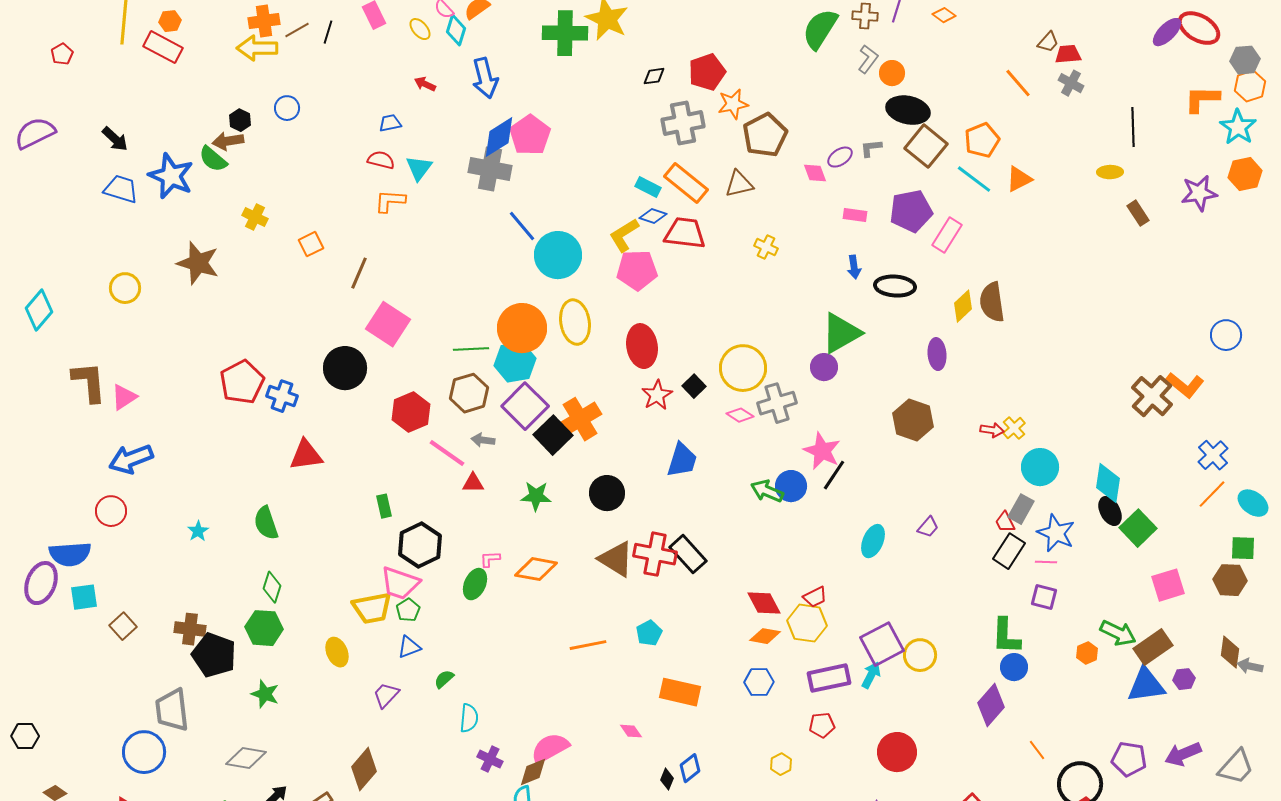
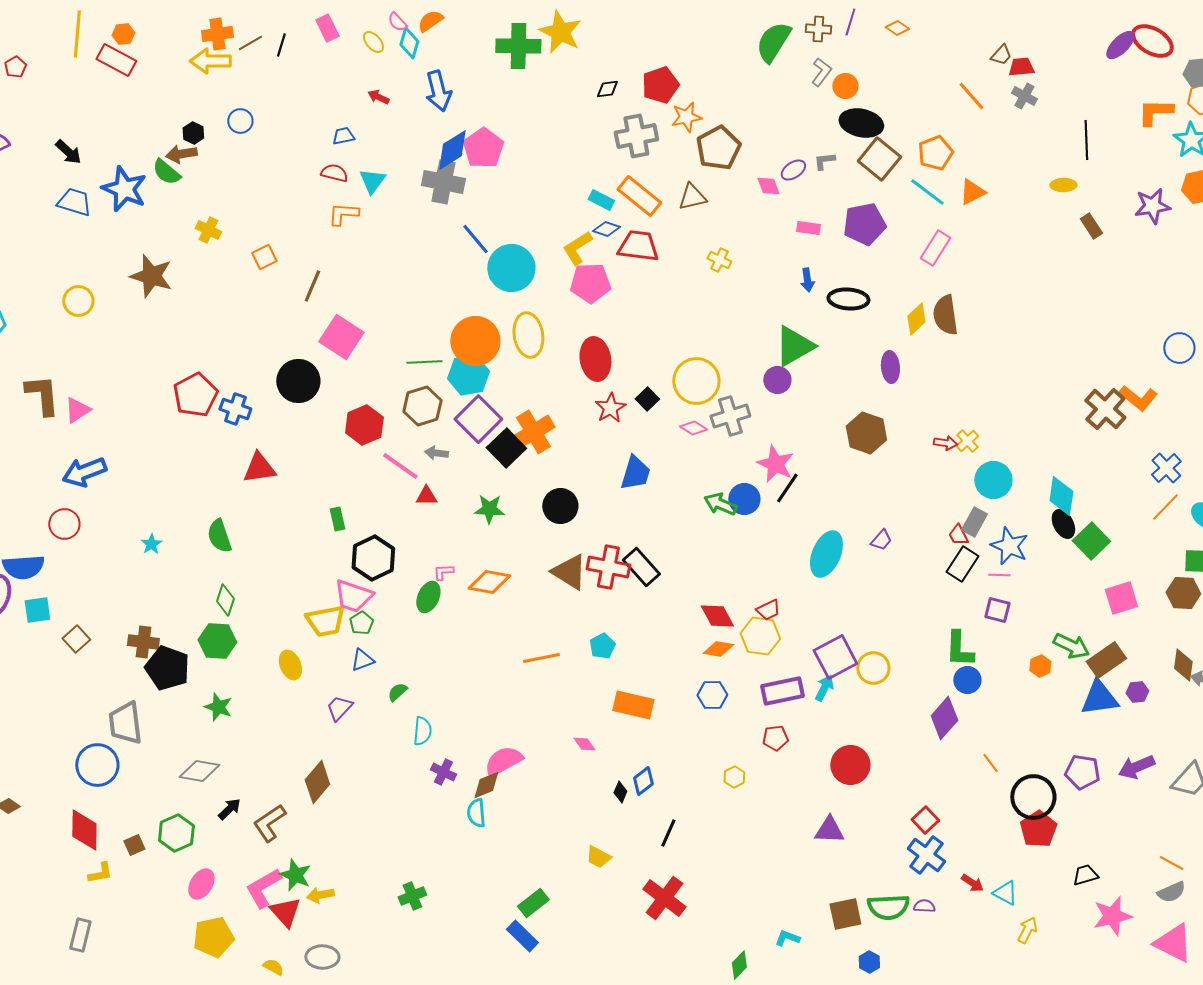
pink rectangle: (947, 235) -> (935, 248), moved
cyan ellipse: (873, 541) -> (826, 554), size x1.4

